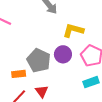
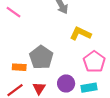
purple circle: (63, 54) -> (66, 83), moved

